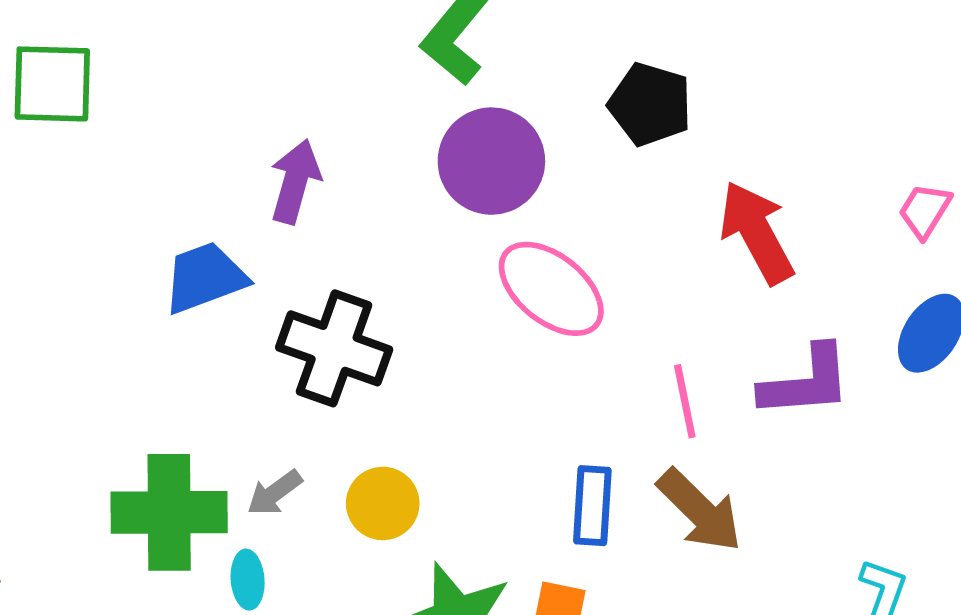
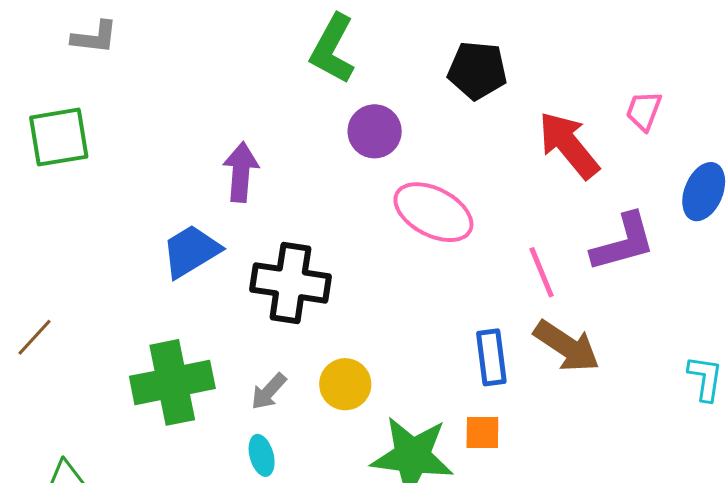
purple circle: (491, 161) -> (375, 131), size x0.7
pink trapezoid: (925, 211) -> (644, 111), moved
green cross: (169, 512) -> (172, 382), moved

